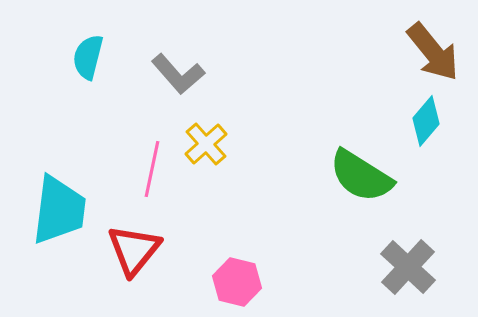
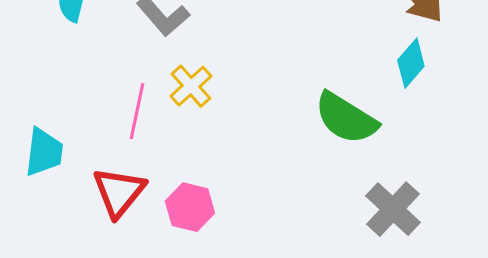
cyan trapezoid: (59, 210) -> (44, 152), size x0.7
pink hexagon: (237, 282) -> (190, 207), moved

